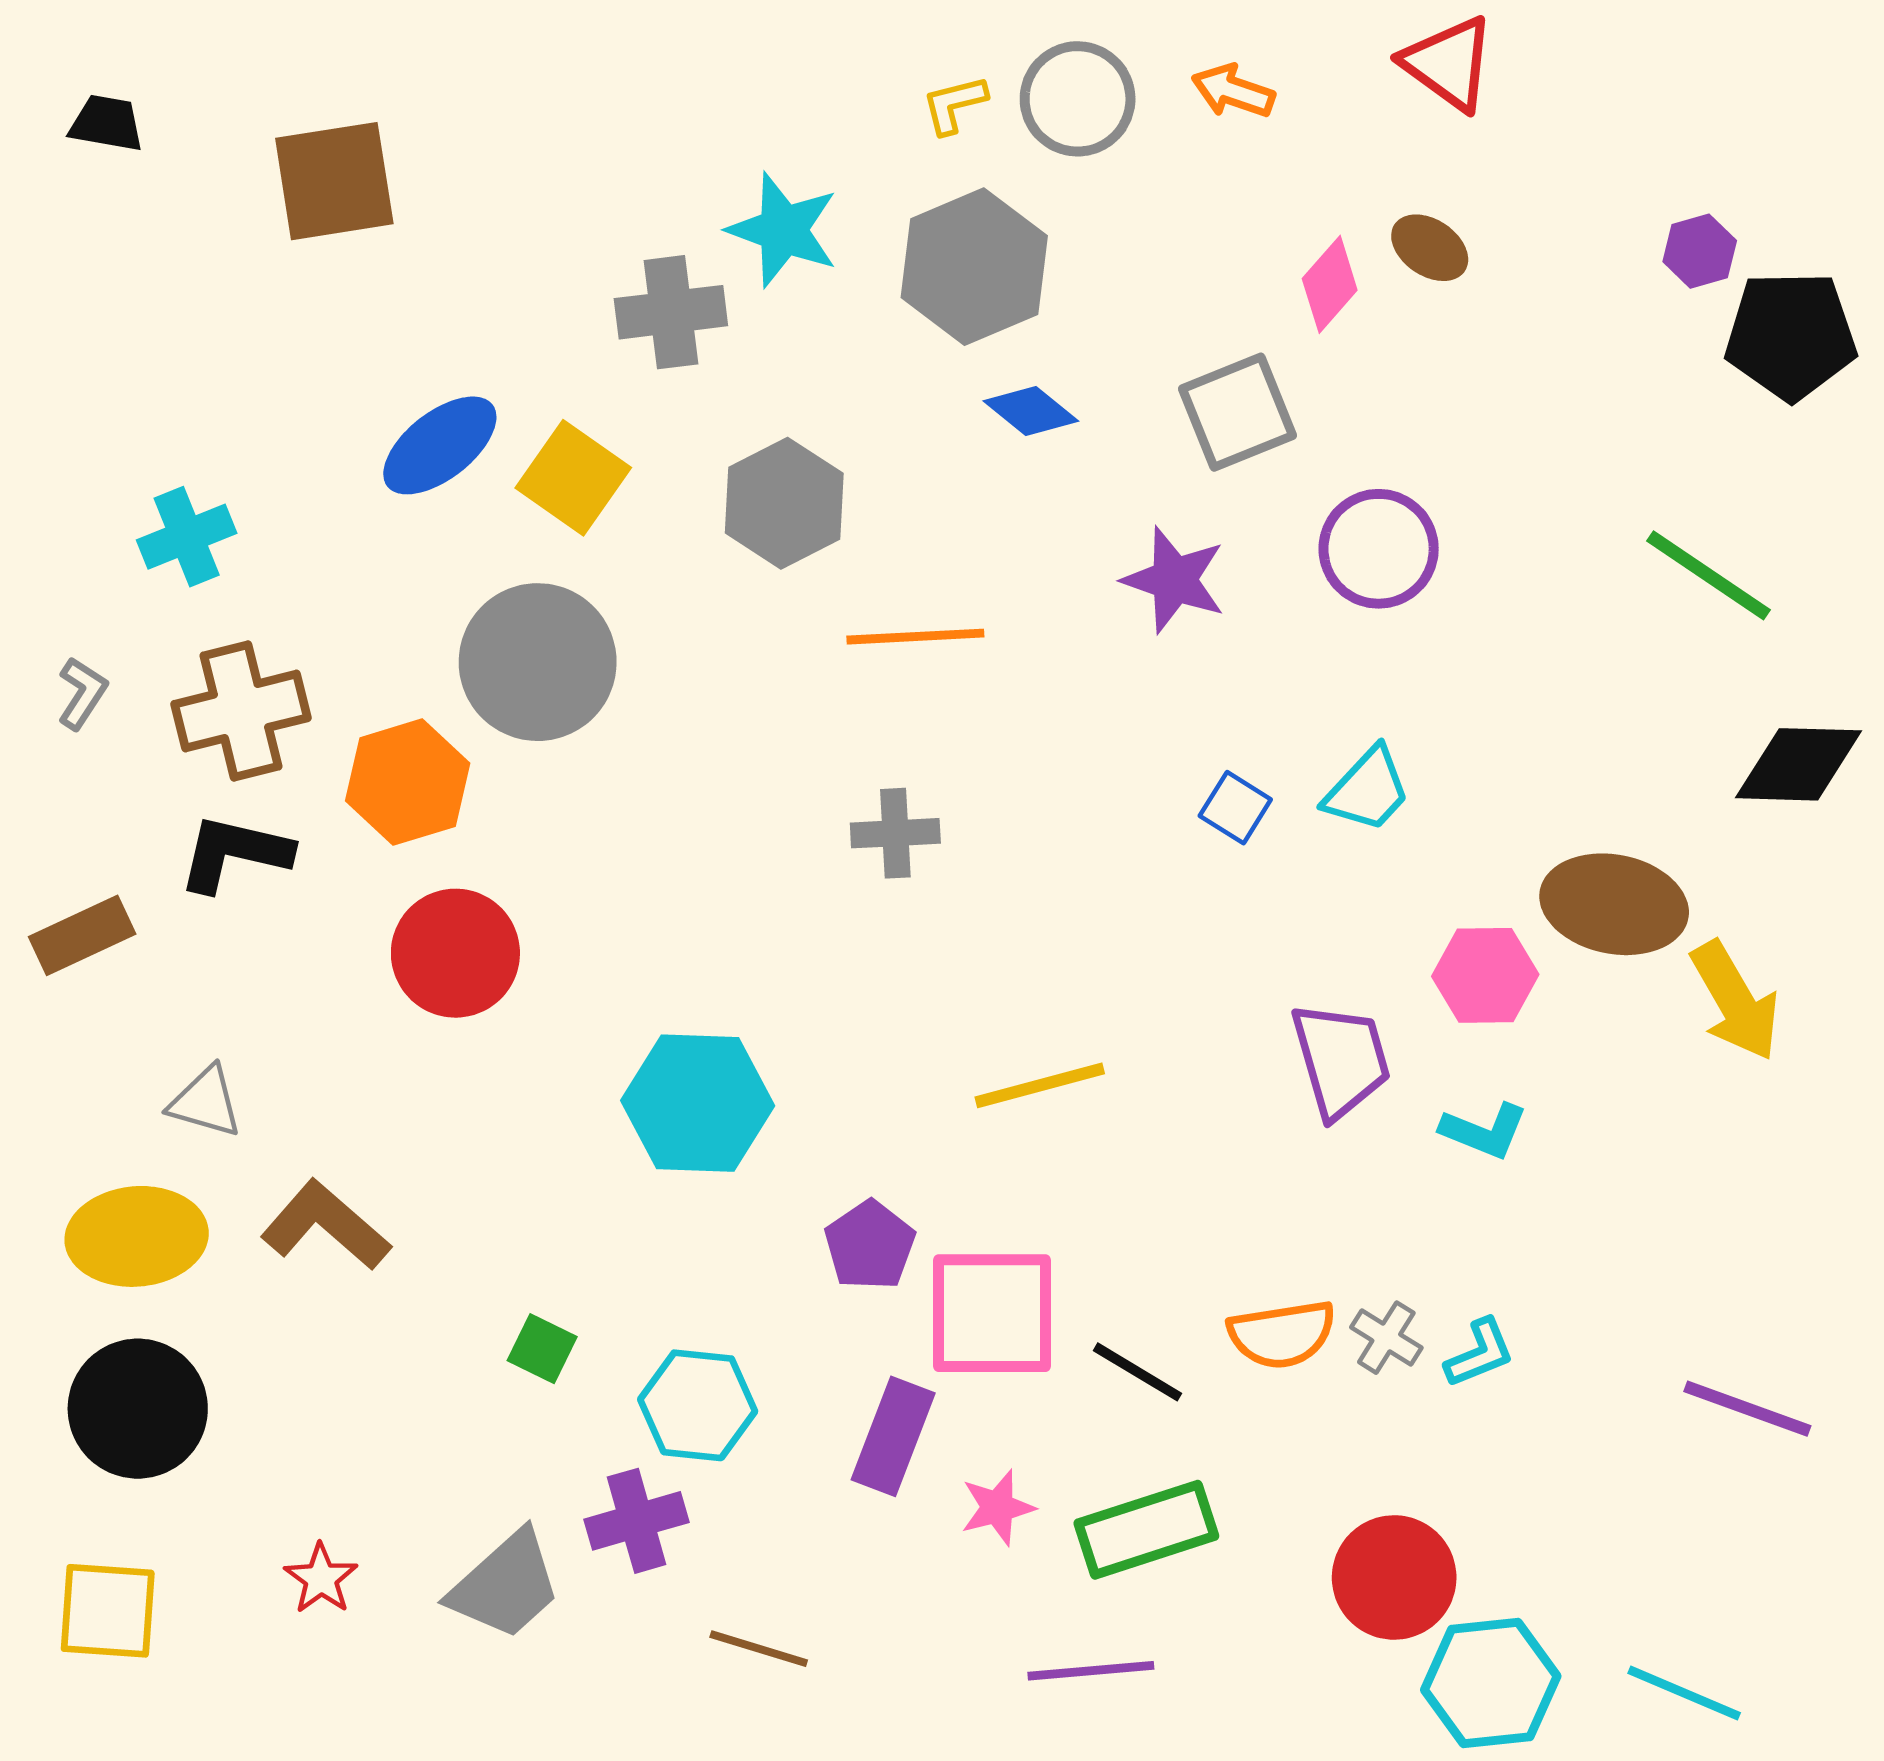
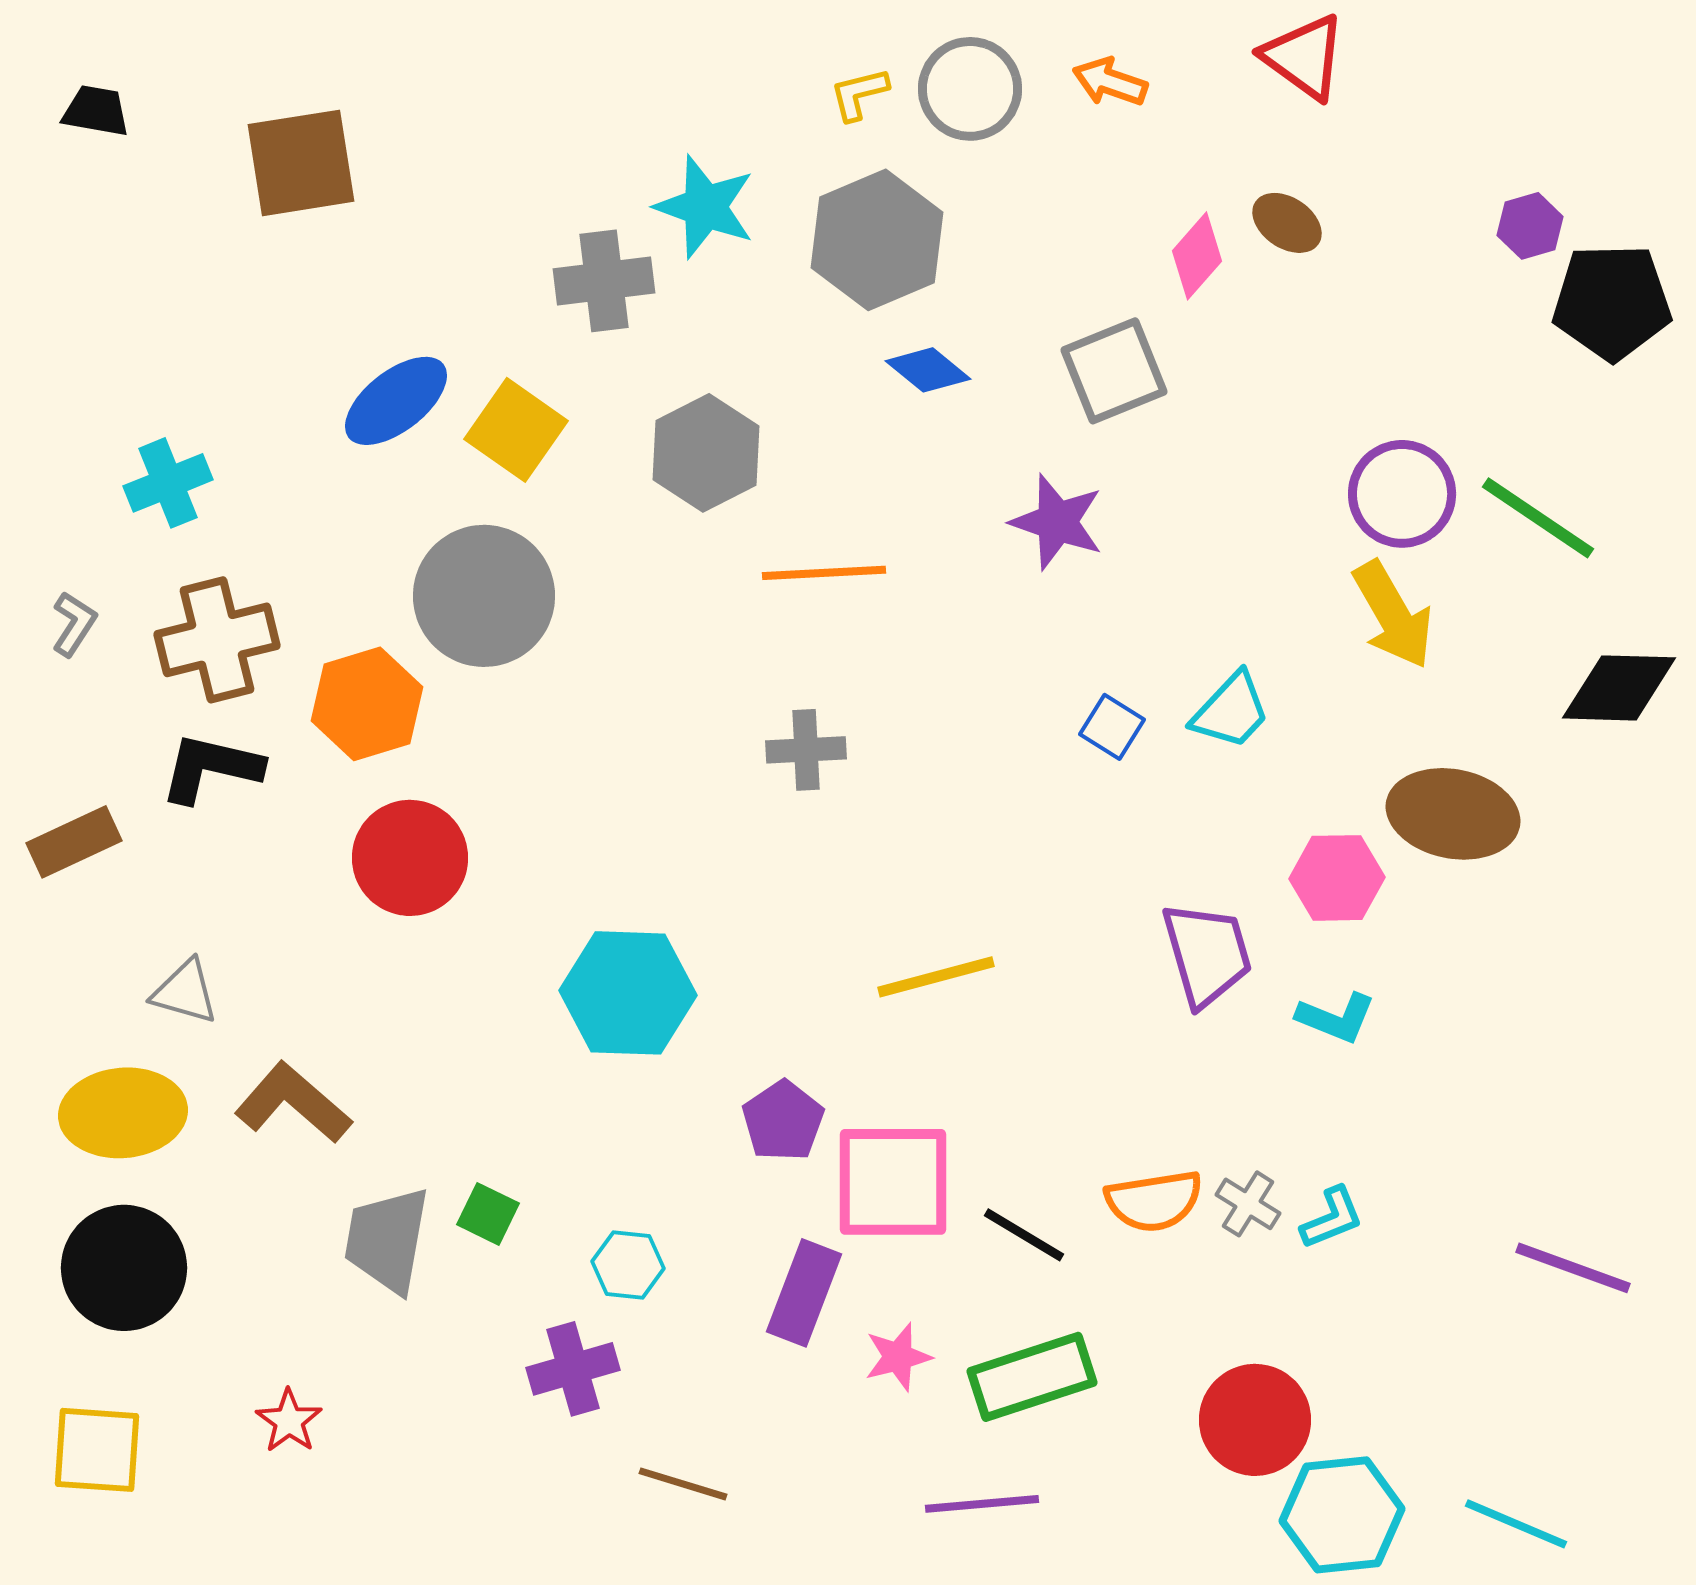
purple circle: (1379, 549) -> (1402, 494), moved
yellow arrow: (1735, 1001) -> (1393, 615), moved
cyan hexagon: (698, 1405) -> (628, 1265), size x0.7
gray trapezoid: (505, 1585) -> (387, 1240), moved, turned 142

